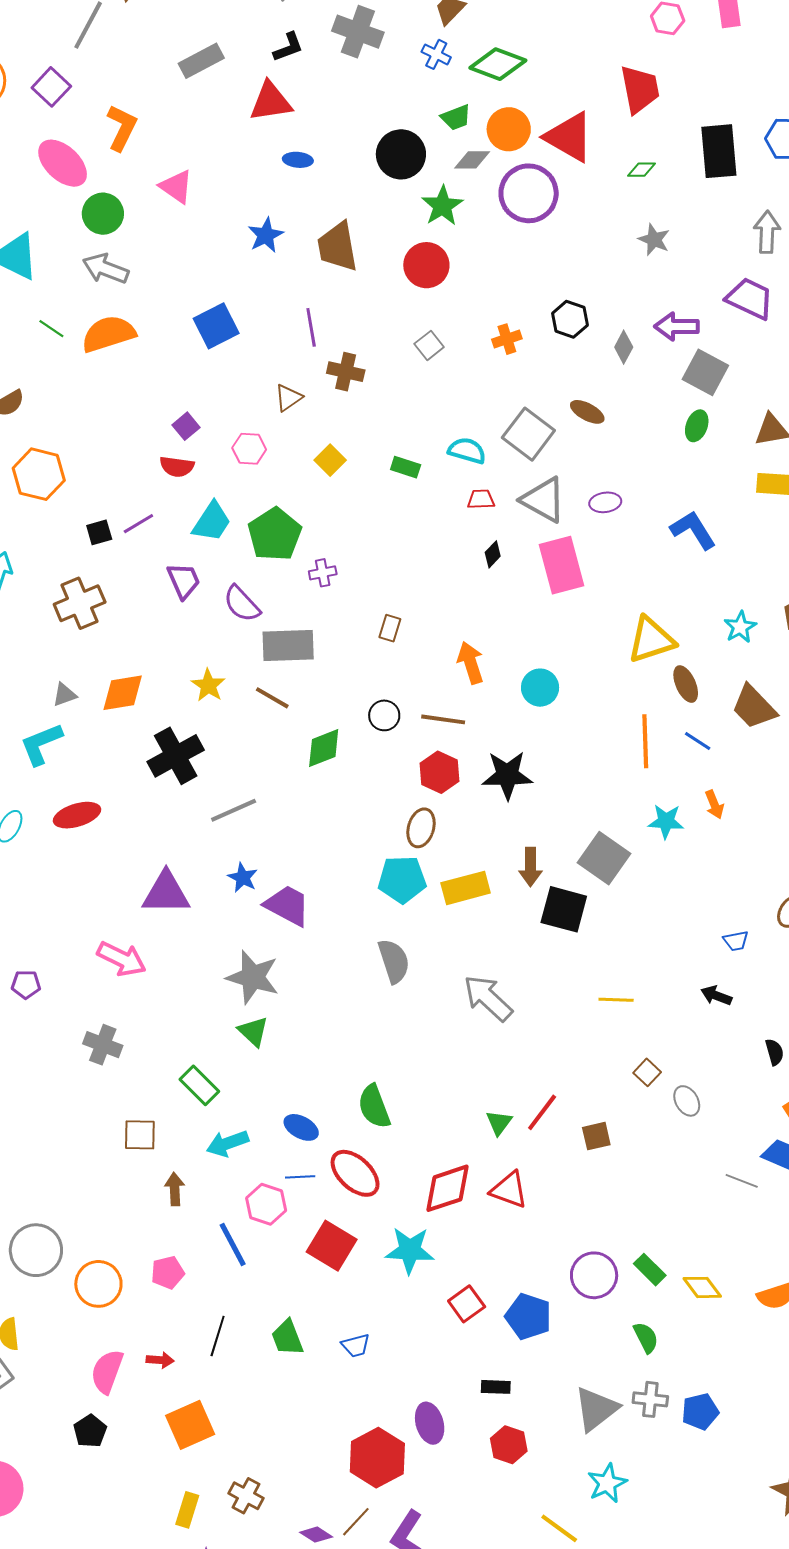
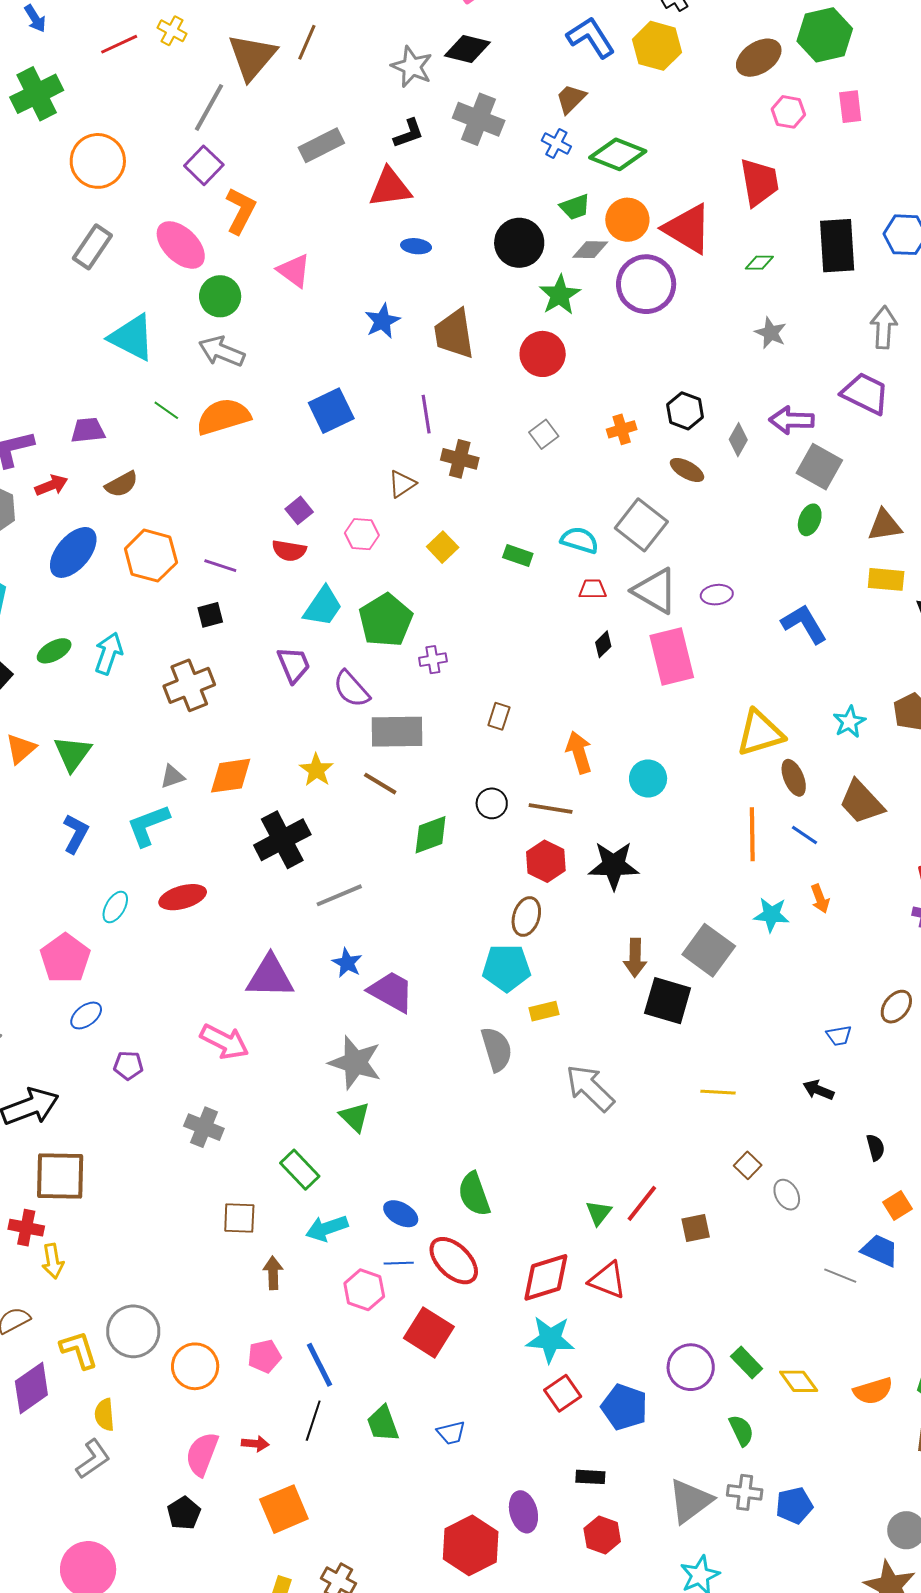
purple square: (51, 87) -> (204, 165), moved
brown ellipse: (587, 412) -> (687, 470), moved
purple line: (138, 524) -> (220, 566), moved, turned 48
yellow rectangle: (466, 888) -> (544, 1011), moved, size x0.6
blue line: (233, 1245) -> (320, 1365), moved
cyan star: (410, 1250) -> (550, 1339), moved

